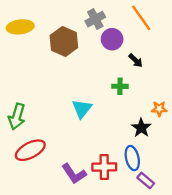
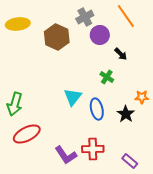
green cross: (120, 86) -> (107, 77), turned 32
blue ellipse: (132, 158) -> (97, 109), moved

